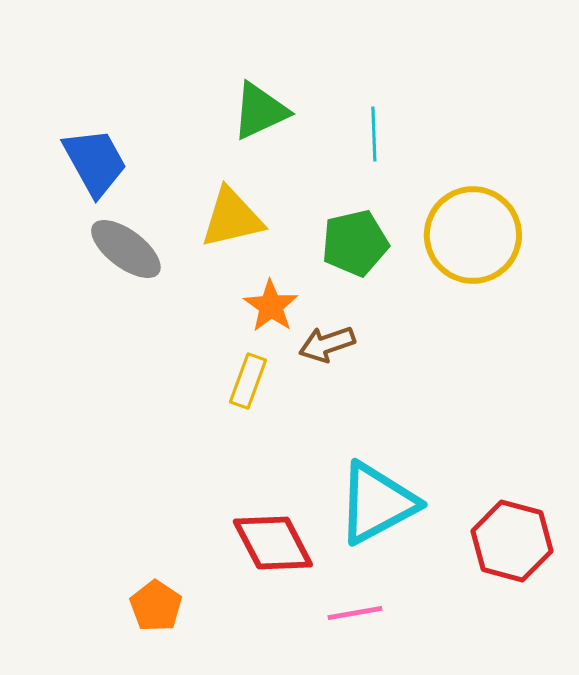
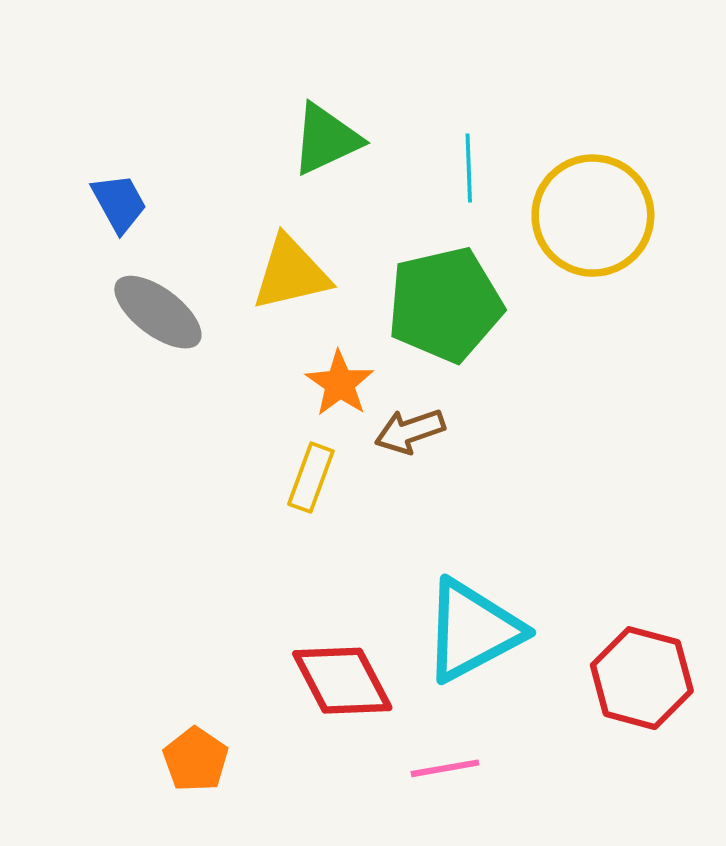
blue trapezoid: (95, 162) -> (119, 203), size x0.7
yellow circle: (473, 235) -> (593, 216), moved
green pentagon: (355, 243) -> (445, 305), size x1.4

